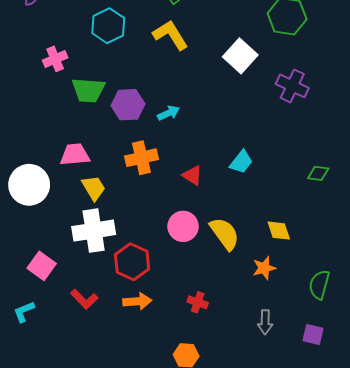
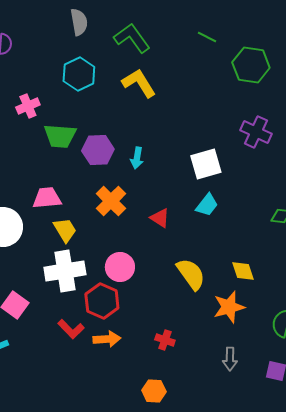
white square: (240, 56) -> (206, 164), moved, turned 32
cyan arrow: (168, 113) -> (137, 158), turned 125
orange cross: (141, 158) -> (111, 201), turned -32
pink circle: (183, 226) -> (120, 267), moved
orange star: (264, 268) -> (229, 307), size x1.4
red L-shape: (84, 299) -> (71, 329), moved

